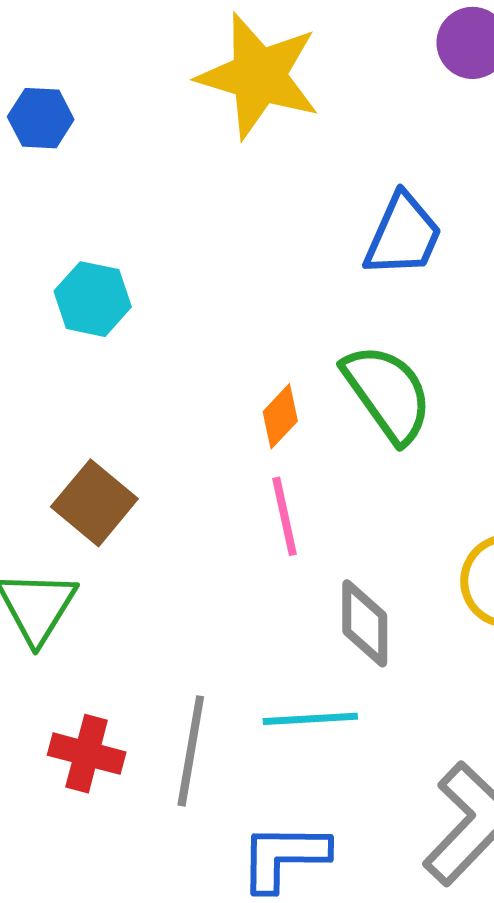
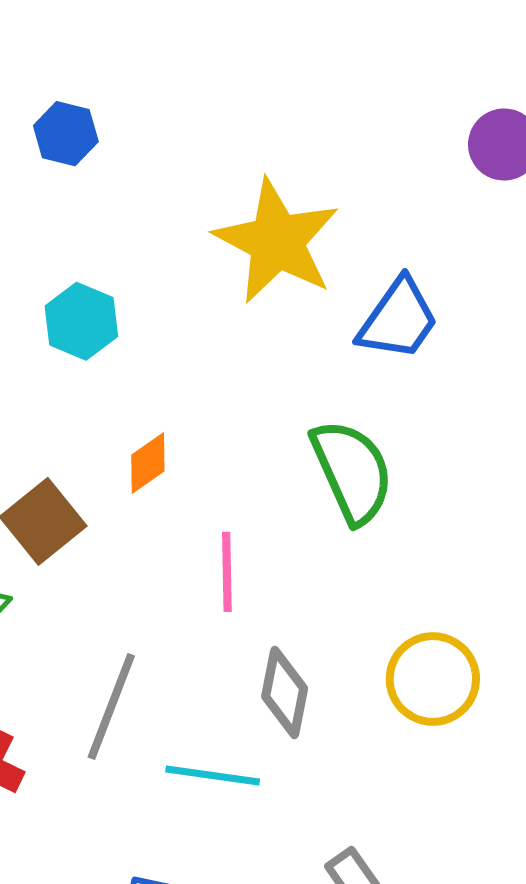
yellow star: (259, 76) -> (277, 241), moved
orange diamond: (280, 416) -> (148, 463), moved
gray line: (191, 751) -> (111, 707), moved

